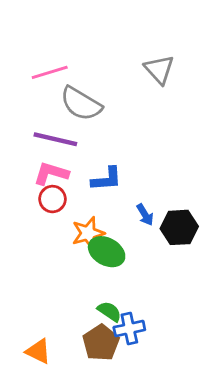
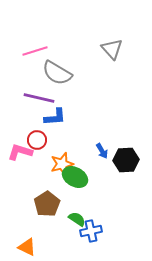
pink L-shape: (51, 173) -> (20, 152), moved
blue L-shape: (107, 179) -> (55, 117), moved
brown pentagon: (101, 343) -> (47, 204), moved

